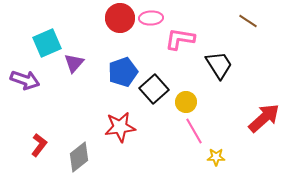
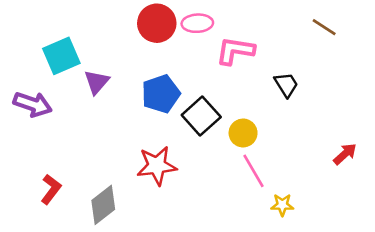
black trapezoid: (219, 65) -> (286, 85), size x0.7
red arrow: (264, 118) -> (345, 154), size x0.6

